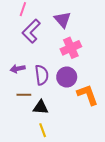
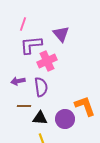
purple L-shape: (31, 31) -> (31, 45), turned 40
pink cross: (71, 48) -> (47, 61), moved
purple circle: (67, 77) -> (65, 119), moved

